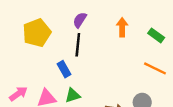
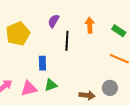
black line: (78, 45) -> (67, 41), moved
blue rectangle: (64, 69) -> (42, 63), turned 32

